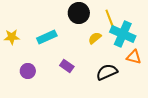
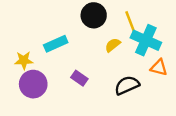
yellow star: (12, 37) -> (24, 60), moved
purple circle: (28, 71) -> (33, 84), size x1.5

